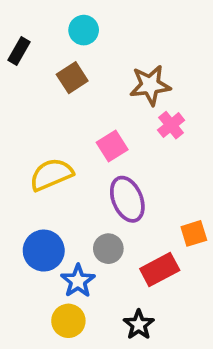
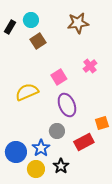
cyan circle: (84, 30) -> (31, 20), moved
brown star: (150, 85) -> (78, 23), moved
blue circle: (44, 251) -> (16, 152), moved
black star: (139, 325) -> (61, 166), moved

